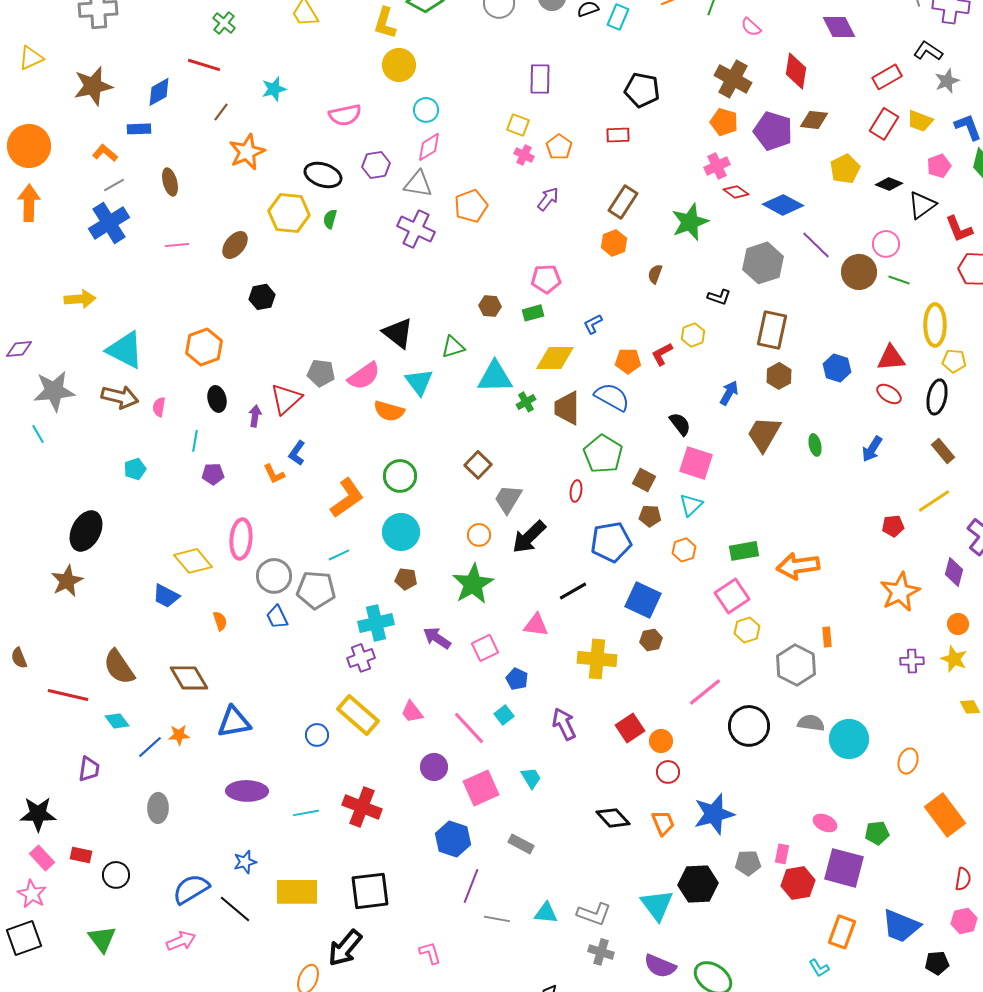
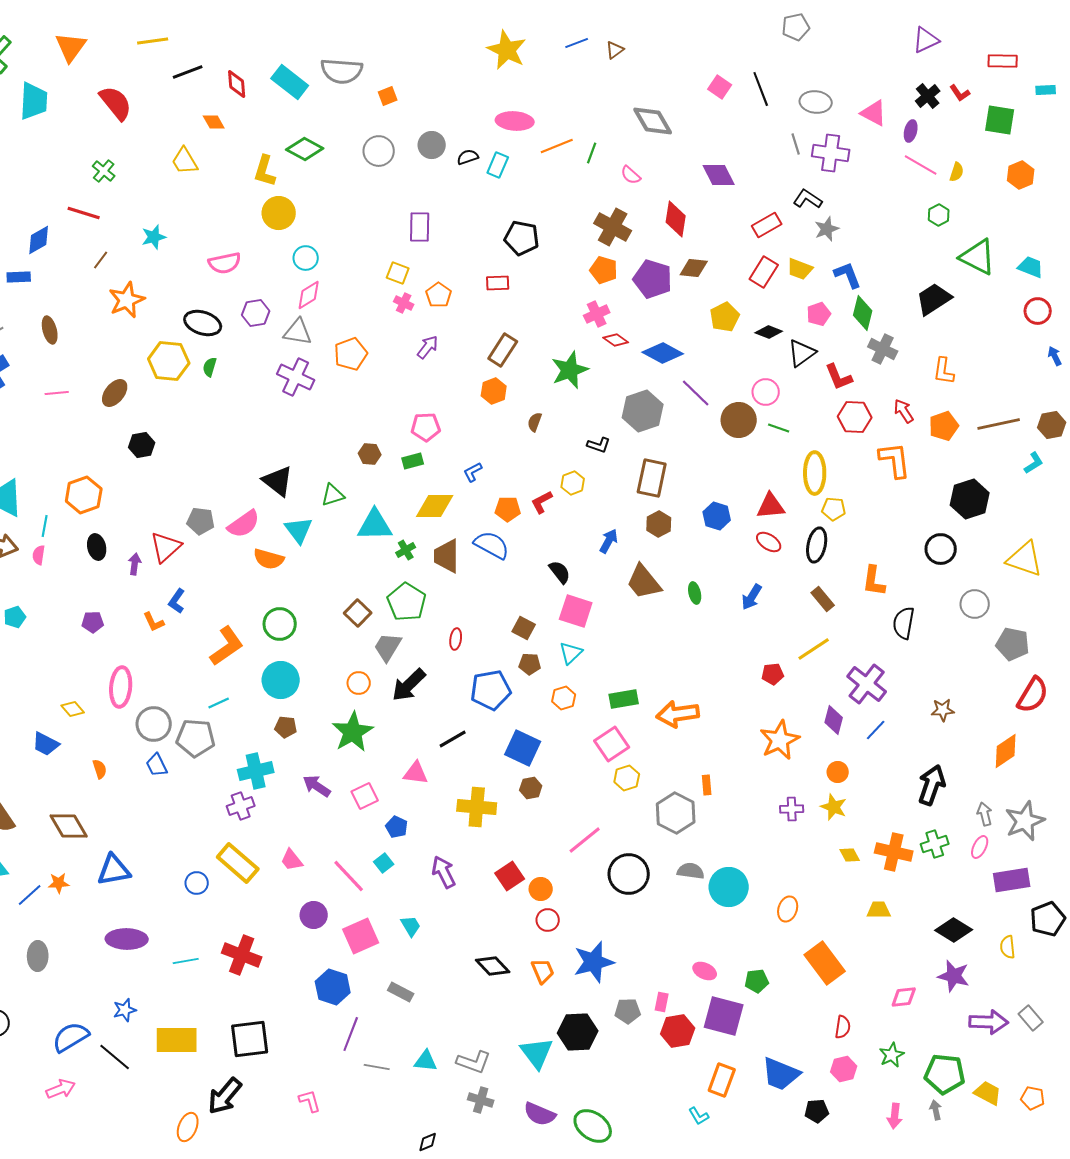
brown trapezoid: (764, 434) -> (644, 582), turned -69
cyan line: (195, 441) -> (45, 526), moved
green pentagon: (603, 454) -> (407, 602), moved
yellow diamond: (193, 561) -> (73, 709), size x0.6

